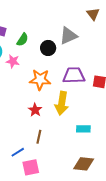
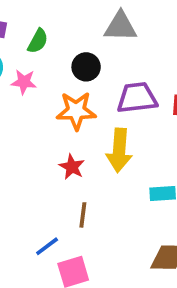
gray triangle: (68, 36) -> (120, 27), turned 30
black circle: (48, 48) -> (86, 67), moved

